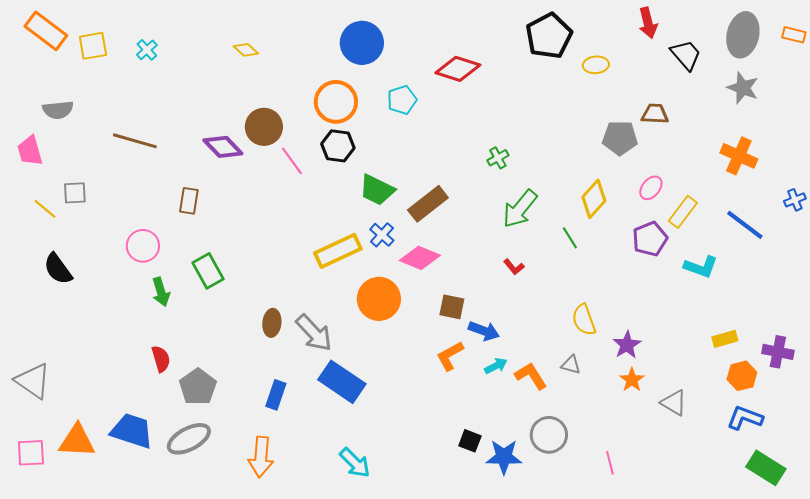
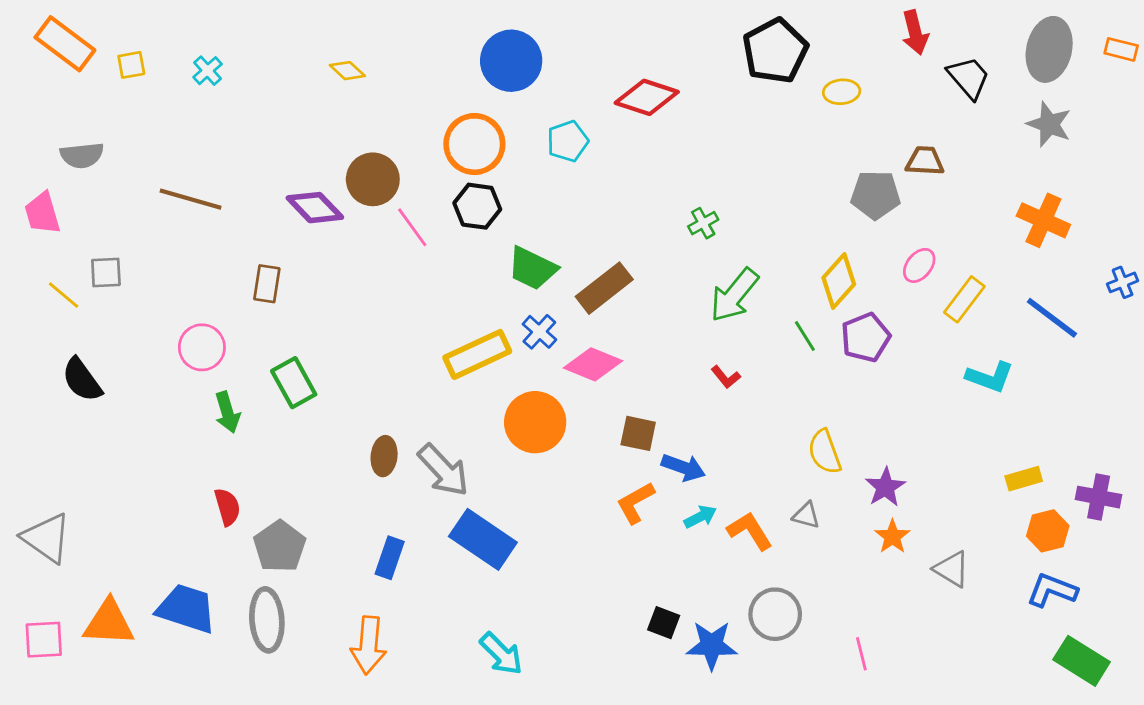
yellow square: (93, 46) -> (131, 65), size x0.7
purple pentagon: (650, 239) -> (866, 337), moved
gray ellipse: (189, 439) -> (267, 620), turned -66

